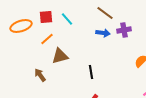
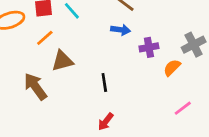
purple cross: (124, 30) -> (149, 47), moved
brown arrow: (40, 75) -> (35, 87), size x1.5

